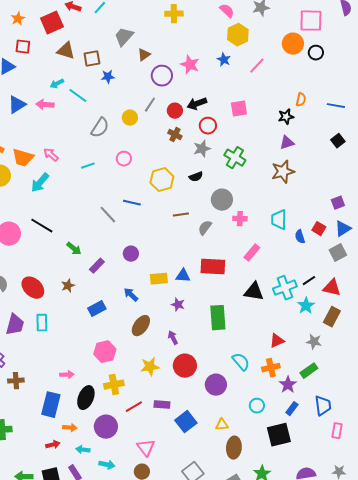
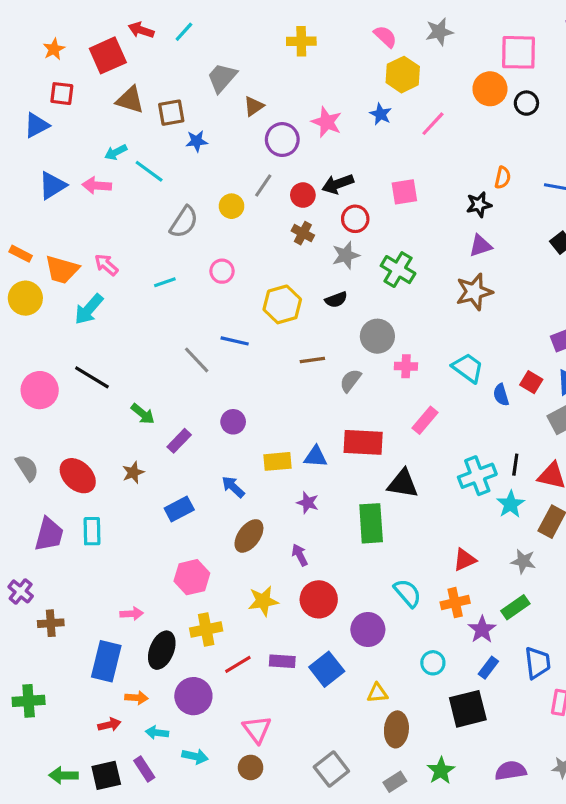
cyan trapezoid: (279, 220) -> (468, 368), turned 125
black line: (309, 281) -> (515, 465), turned -48
black triangle: (254, 292) -> (403, 484), moved
blue square: (186, 422) -> (327, 669), moved

